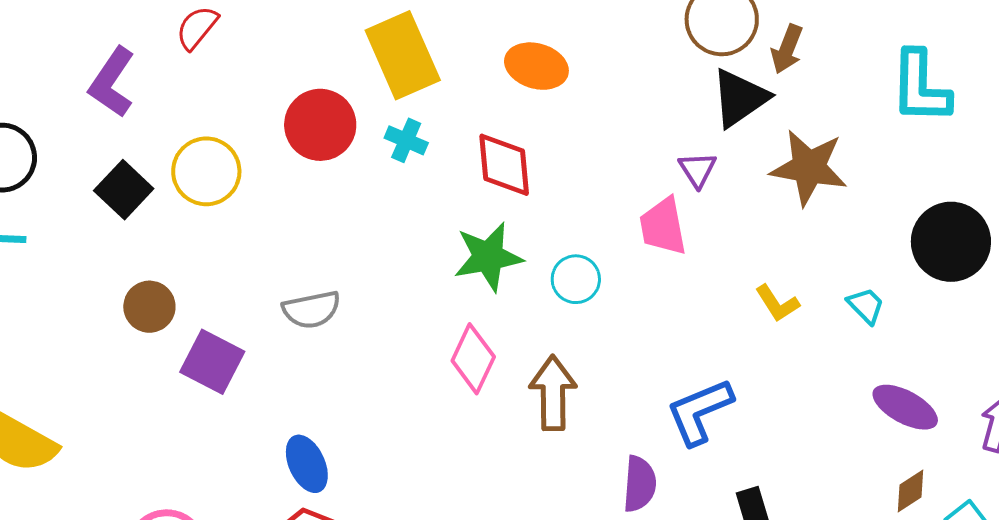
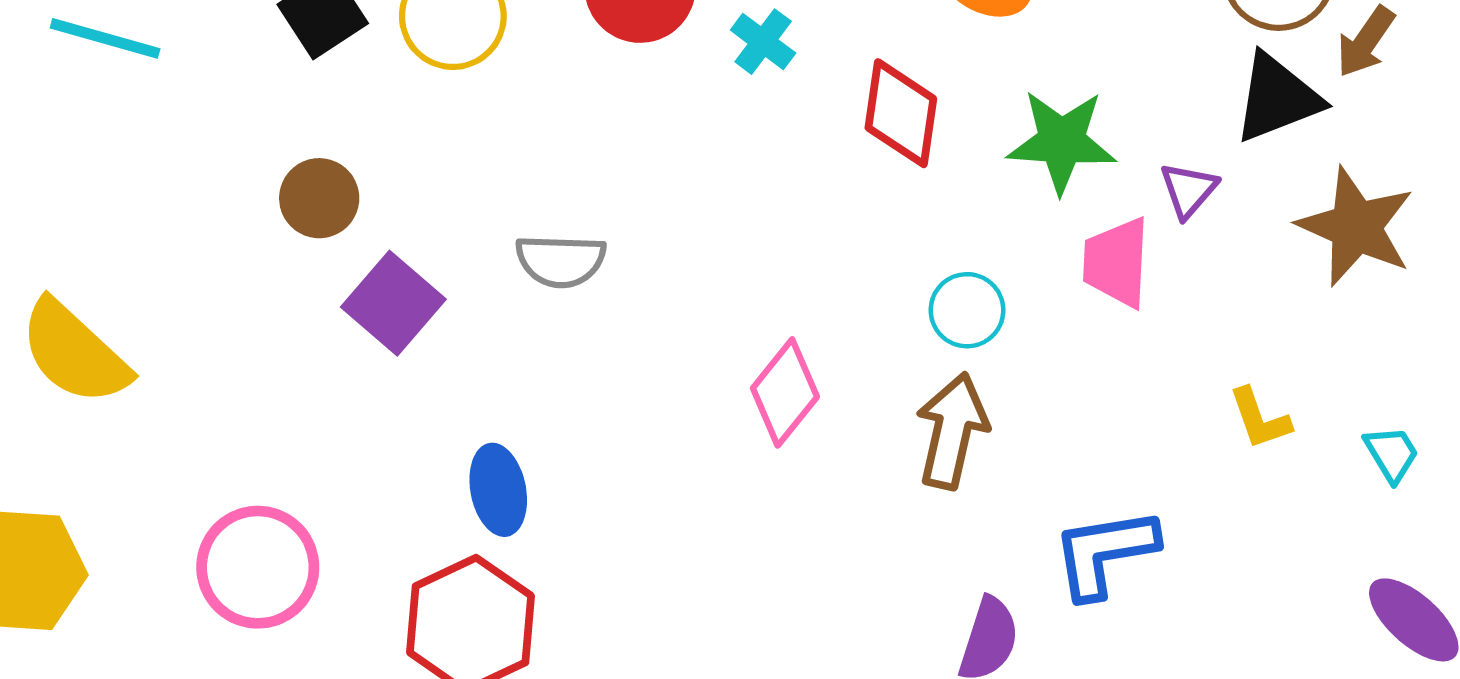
green star: (488, 257) -> (1062, 141), moved
brown arrow: (553, 393) -> (952, 431), moved

